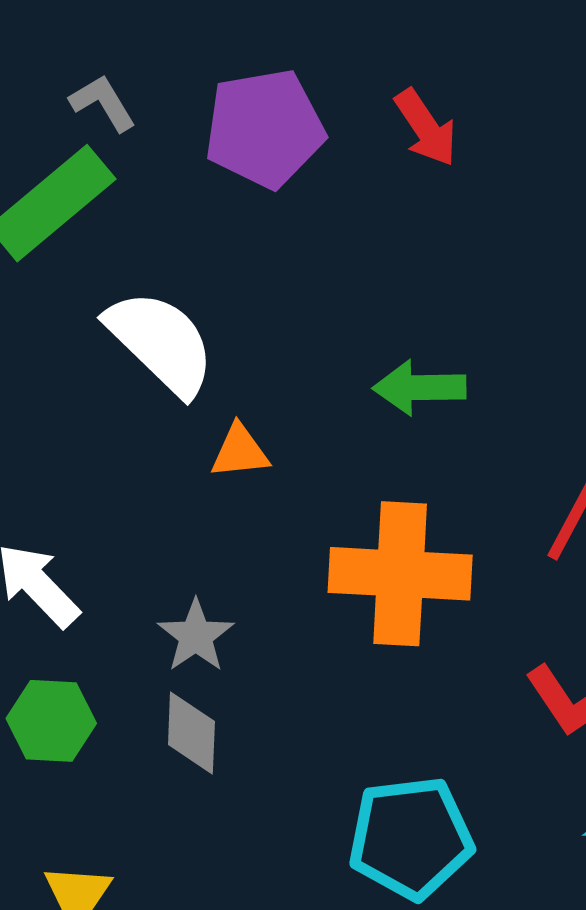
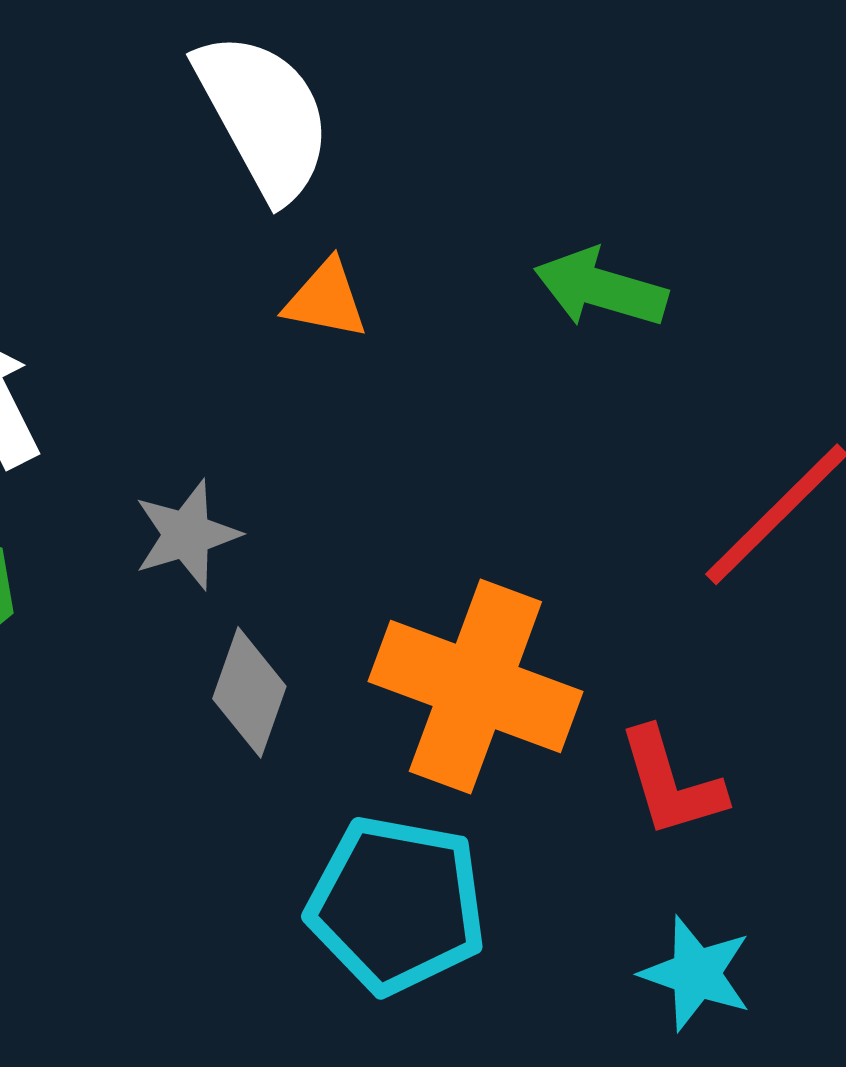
orange cross: (400, 574) -> (475, 686), moved
gray diamond: (191, 733) -> (249, 692), moved

